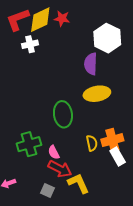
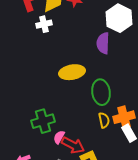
yellow ellipse: (97, 94) -> (72, 72), moved
green ellipse: (63, 114) -> (101, 92), moved
pink semicircle: (54, 152) -> (59, 137), moved, turned 56

